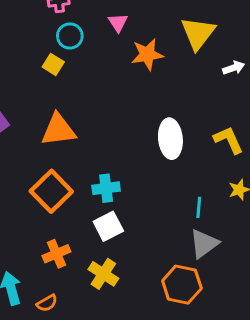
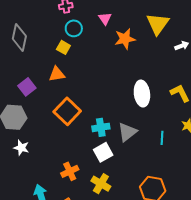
orange triangle: (58, 130) -> (57, 74), moved, size x0.7
orange square: (51, 191) -> (67, 111), moved
gray triangle: (204, 244) -> (127, 132), moved

